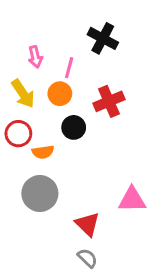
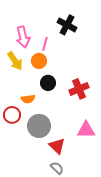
pink arrow: (35, 57) -> (23, 37), size x1.5
red cross: (109, 101) -> (79, 89), moved
red circle: (18, 134) -> (12, 115), moved
gray circle: (40, 193) -> (39, 126), moved

